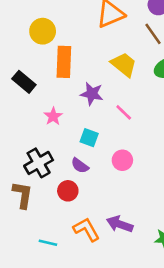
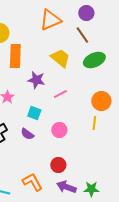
pink line: (124, 112) -> (60, 94), turned -72
red circle: (68, 191) -> (58, 165), moved
purple arrow: (120, 224) -> (66, 187), moved

